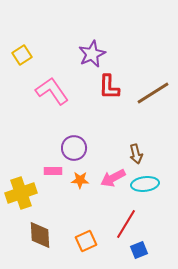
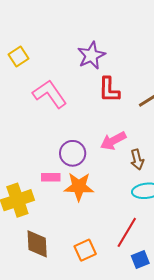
pink arrow: (113, 178) -> (113, 141), moved
orange star: (80, 180) -> (79, 187), size x1.6

